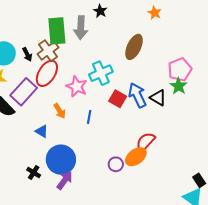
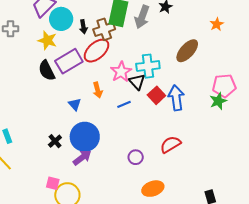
black triangle: (158, 98) -> (137, 82), moved
blue line: (89, 117) -> (124, 104), turned 40
orange ellipse: (136, 157) -> (153, 189), moved

